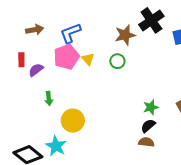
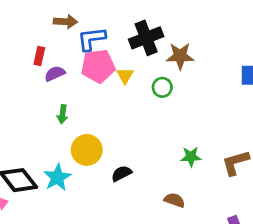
black cross: (151, 20) -> (146, 38), moved
blue L-shape: (70, 33) -> (92, 39), moved
black semicircle: (148, 126) -> (121, 173), moved

